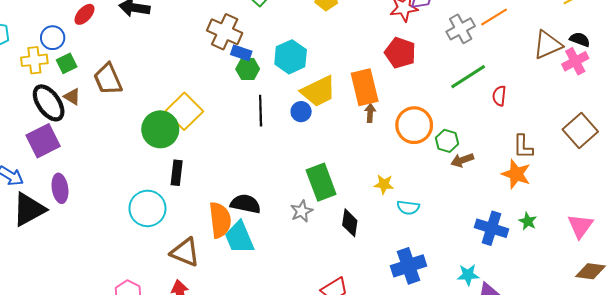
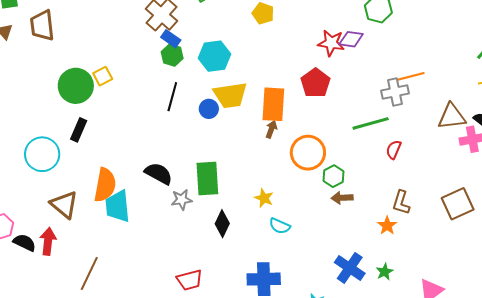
gray cross: (461, 29) -> (395, 92), moved
yellow square: (184, 111) -> (103, 76), size x0.6
orange star: (516, 174) -> (387, 226), size x0.7
black semicircle: (245, 204) -> (159, 174), moved

